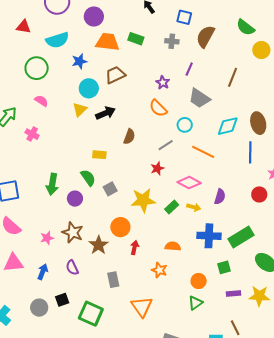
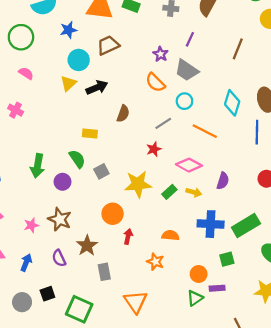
gray trapezoid: (199, 98) -> (187, 70), moved
cyan diamond: (228, 126) -> (232, 103), turned -60
brown star: (99, 245) -> (87, 246), moved
purple rectangle: (233, 293) -> (217, 288), moved

